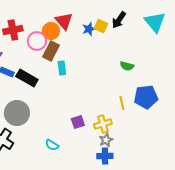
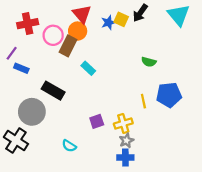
orange circle: (51, 31) -> (78, 31), moved
cyan rectangle: (62, 68) -> (88, 68), moved, turned -40
black rectangle: (27, 78) -> (53, 91), moved

